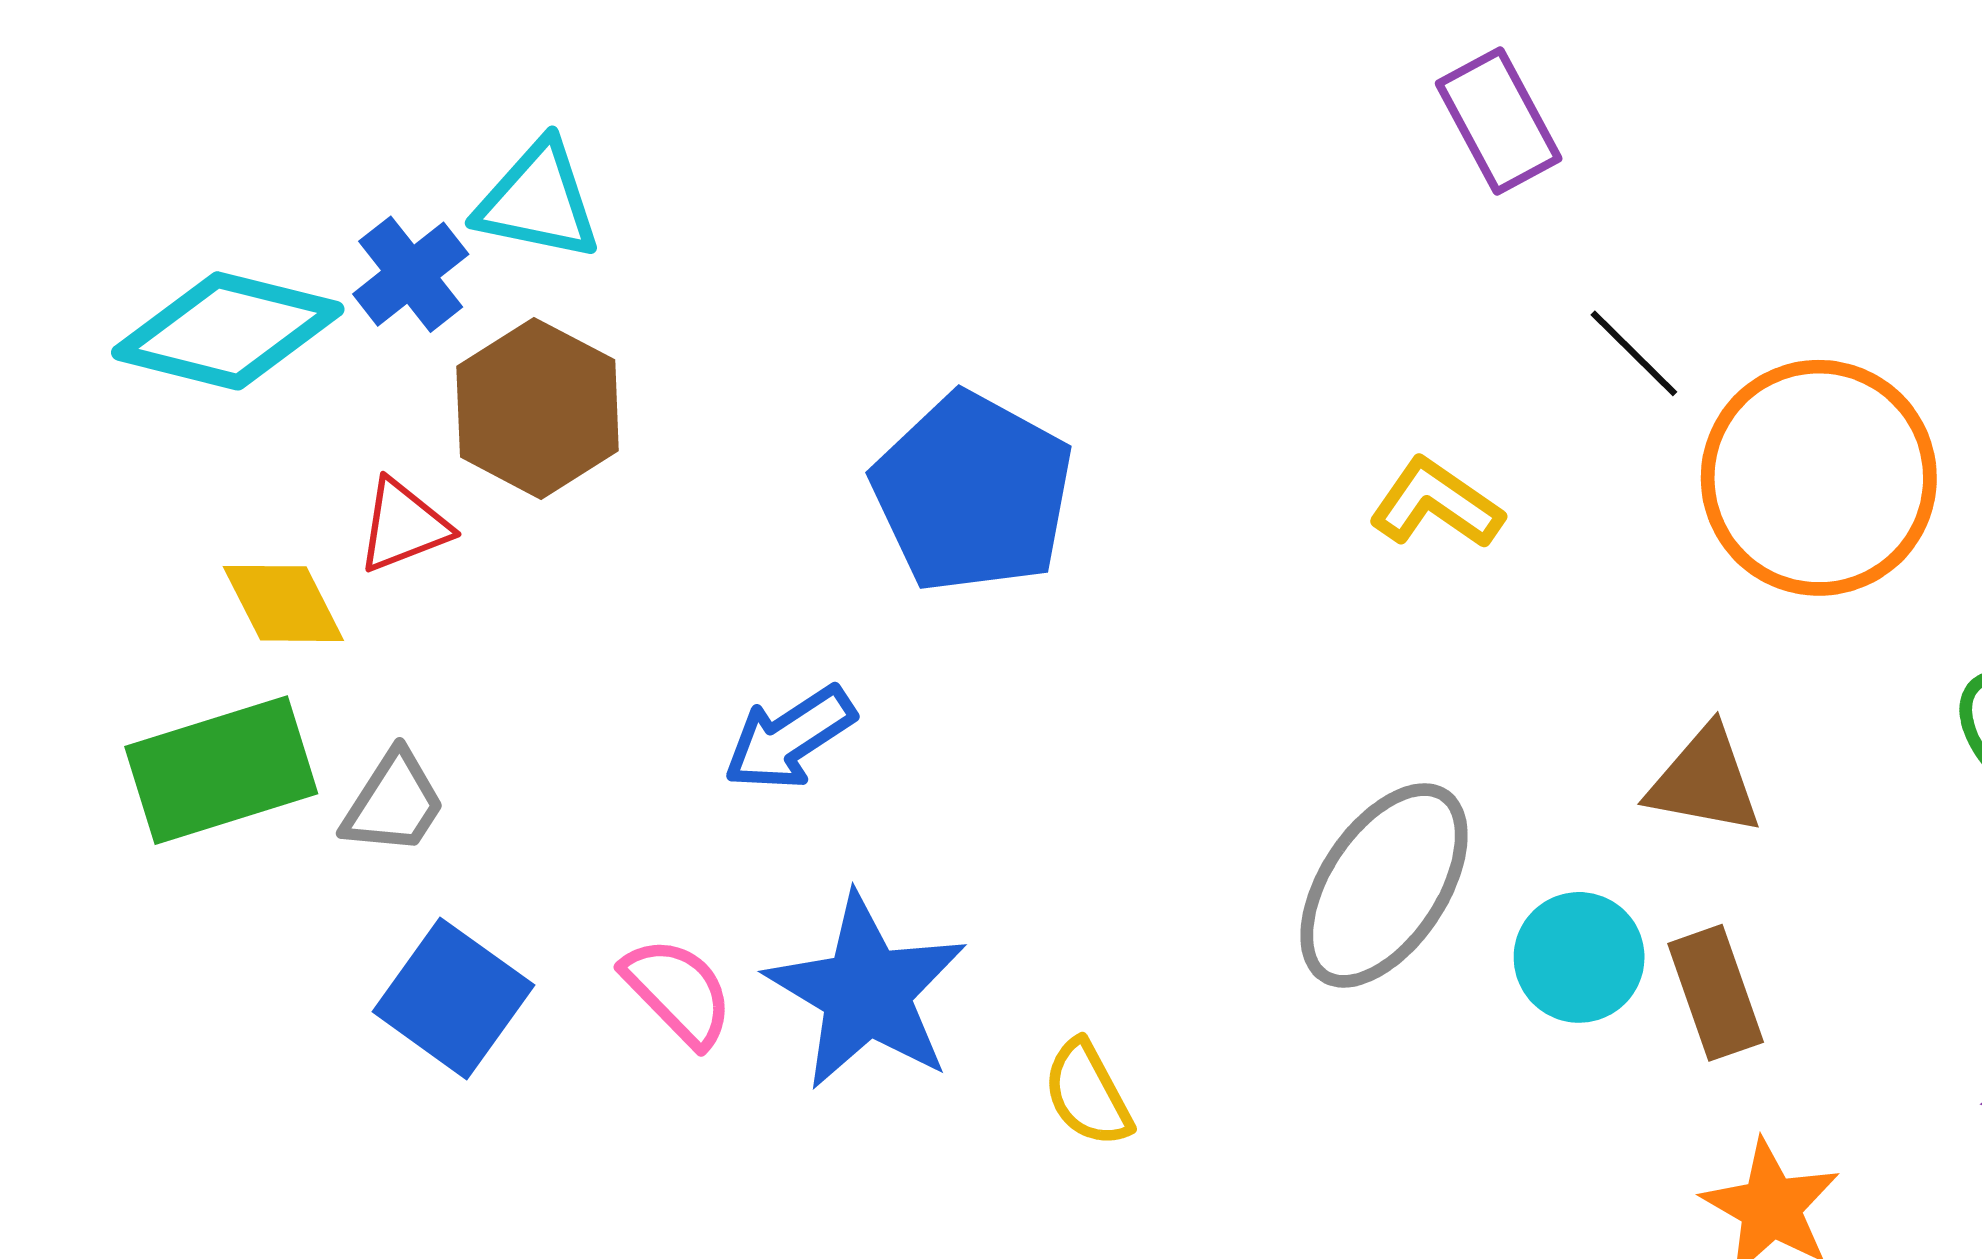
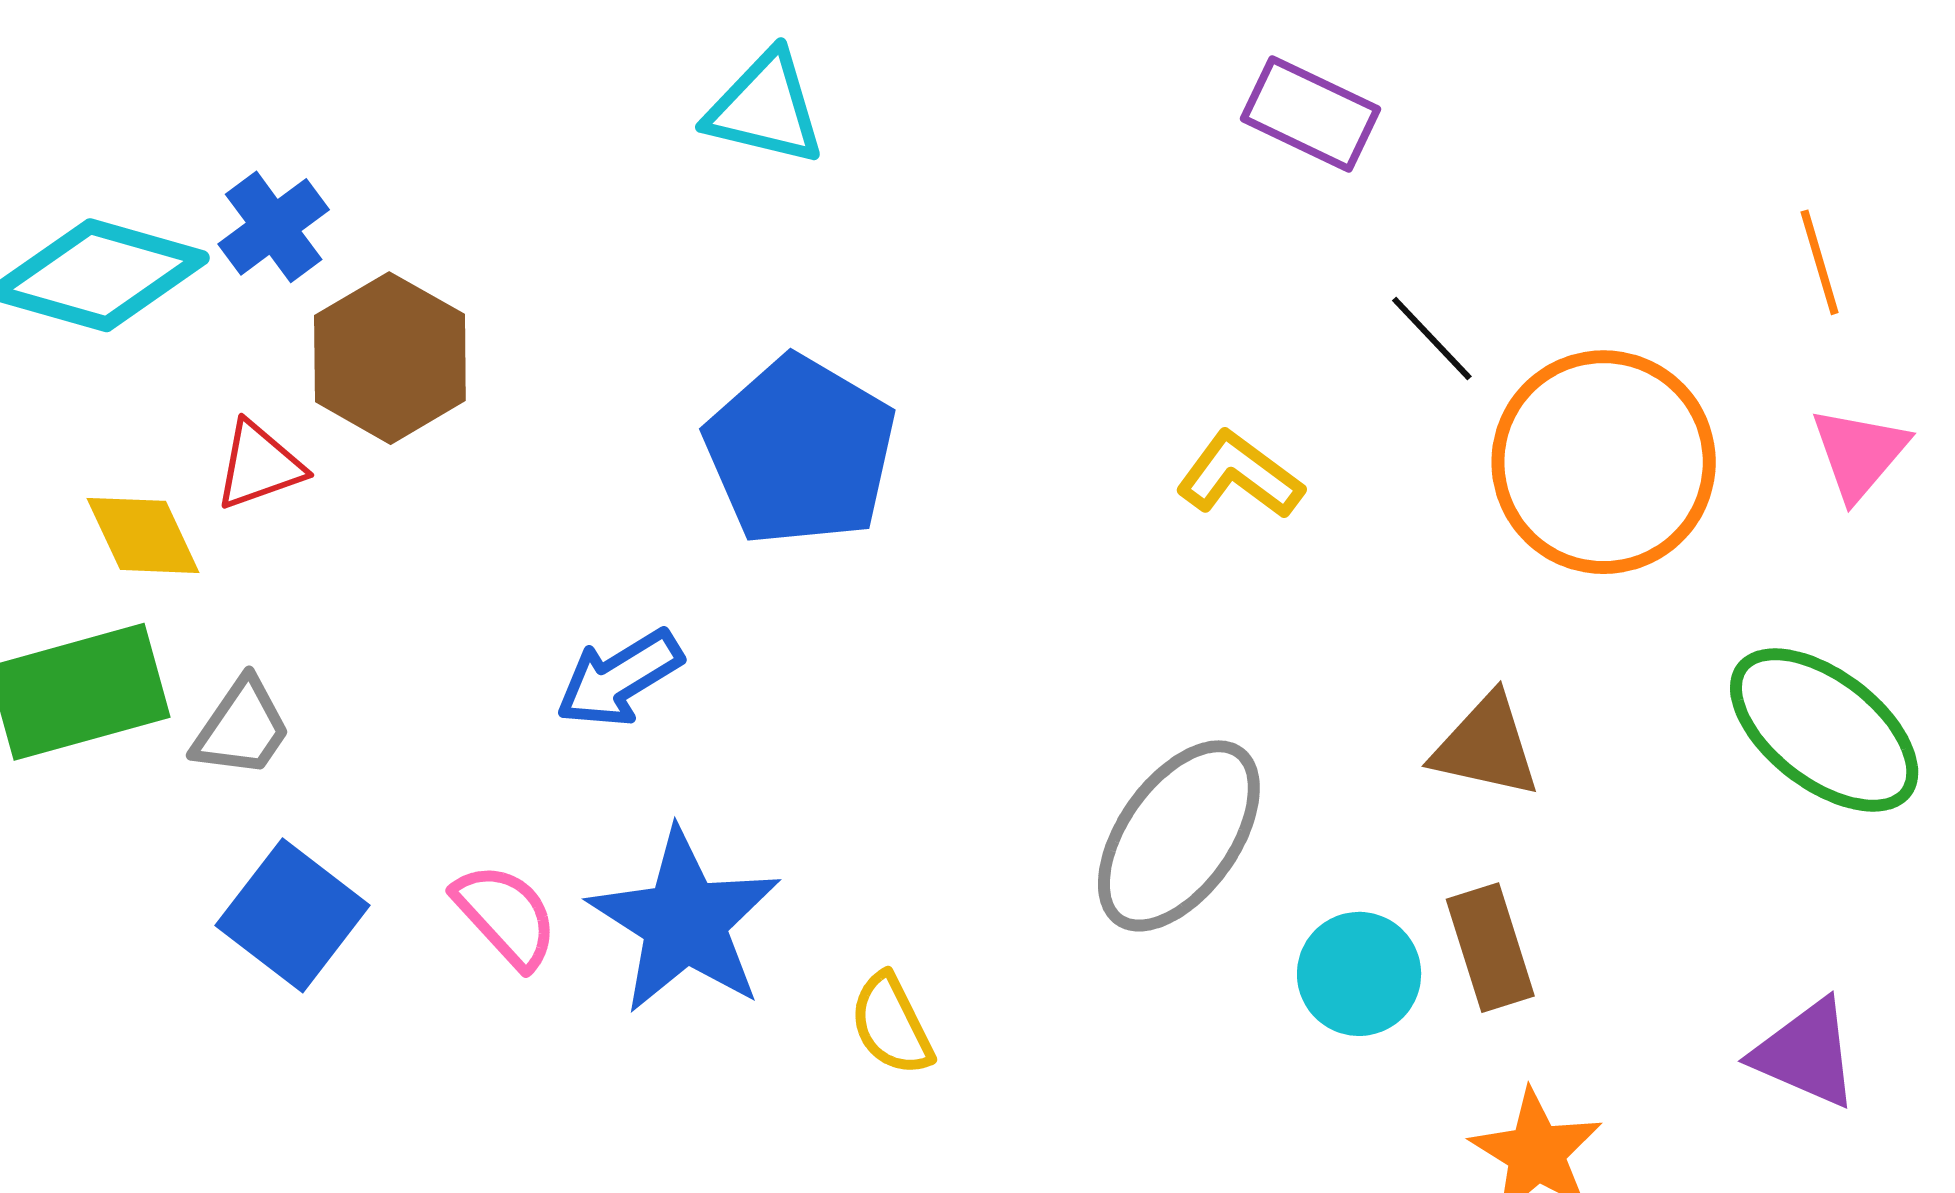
purple rectangle: (1499, 121) -> (1310, 114), turned -38
cyan triangle: (538, 201) -> (765, 108), moved
cyan circle: (1579, 957) -> (1359, 974), moved

